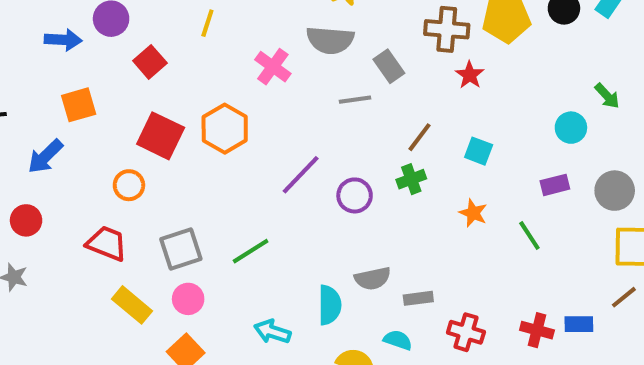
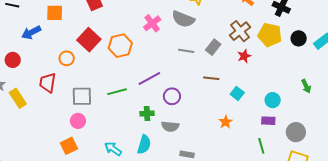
brown cross: (447, 29) -> (240, 31), turned 30
gray rectangle: (389, 66) -> (213, 47), moved, turned 56
cyan circle: (571, 128) -> (273, 100), moved
brown line: (420, 137) -> (211, 78), turned 42
green cross: (411, 179) -> (147, 114), moved
green line: (529, 235) -> (261, 146), moved
red trapezoid: (107, 243) -> (48, 83), turned -120
green line: (251, 251) -> (117, 92), moved
gray semicircle: (373, 278) -> (170, 126), moved
yellow rectangle: (132, 305) -> (18, 98), moved

